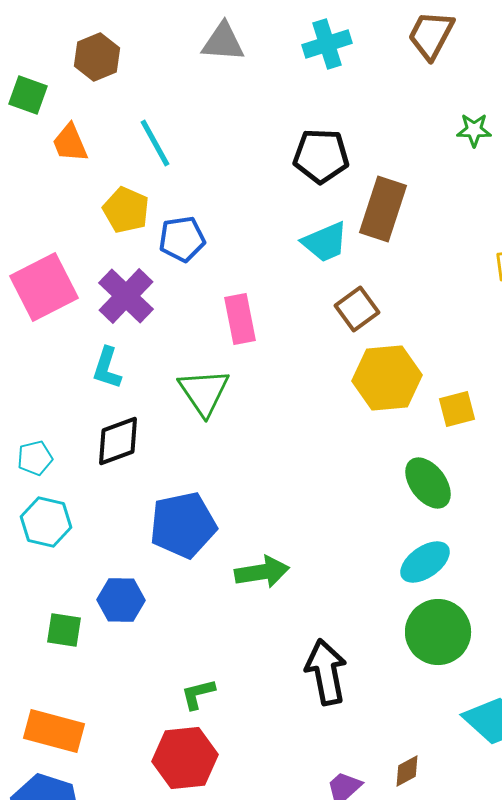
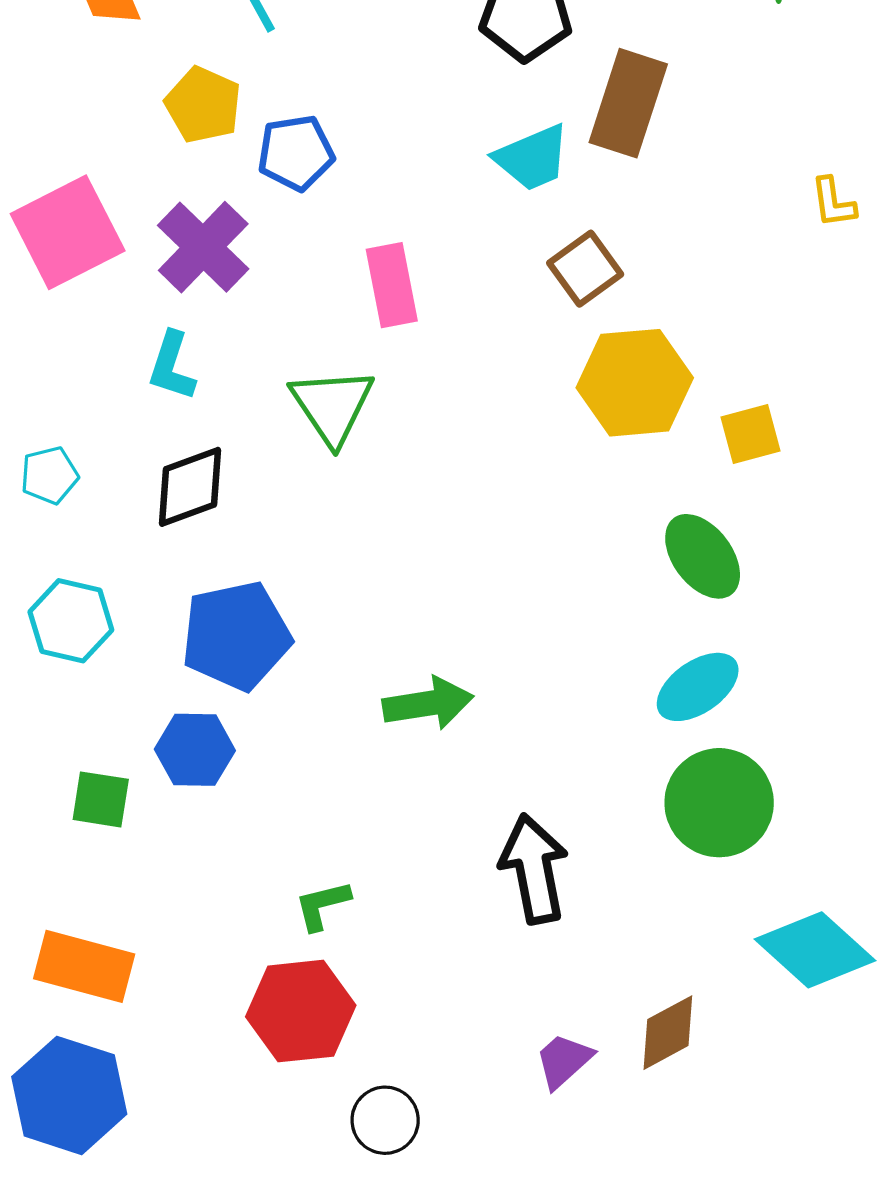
cyan pentagon: (35, 458) -> (49, 475), moved
blue pentagon: (183, 525) -> (236, 636), moved
brown diamond: (407, 771) -> (668, 1033), size x1.4

